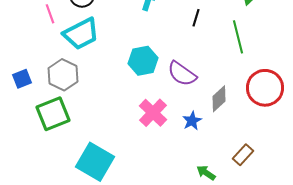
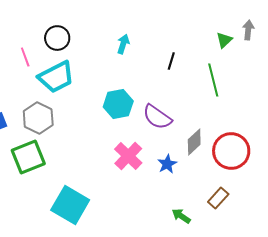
red circle: (265, 88) -> (231, 151), moved

